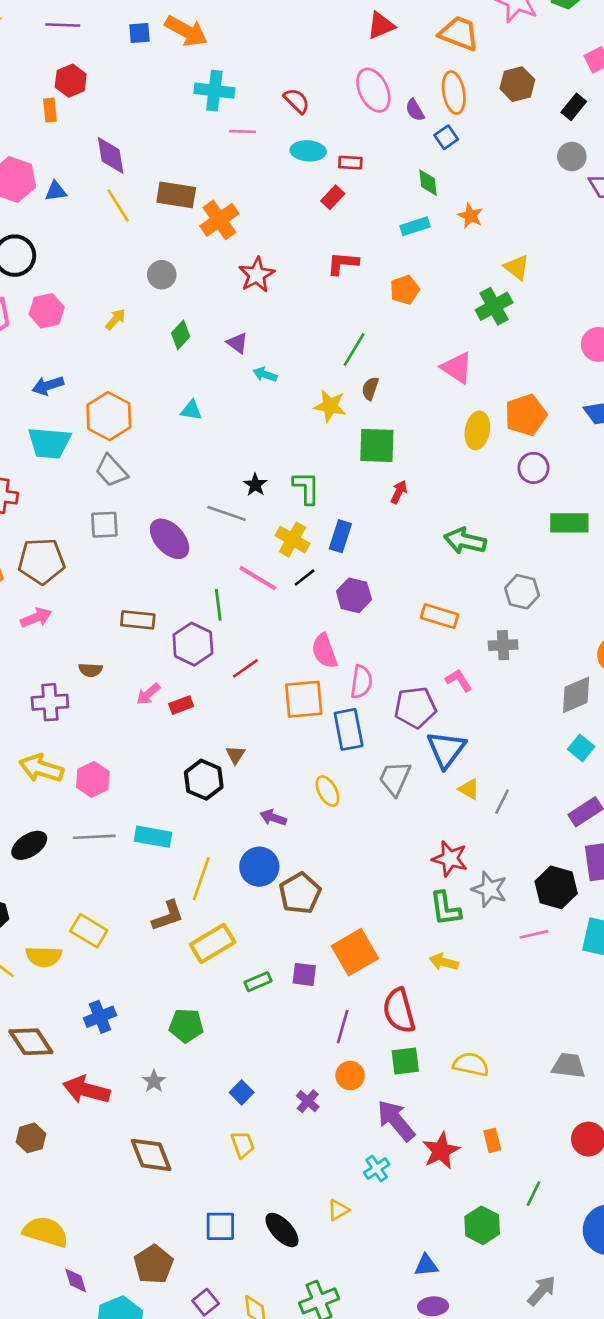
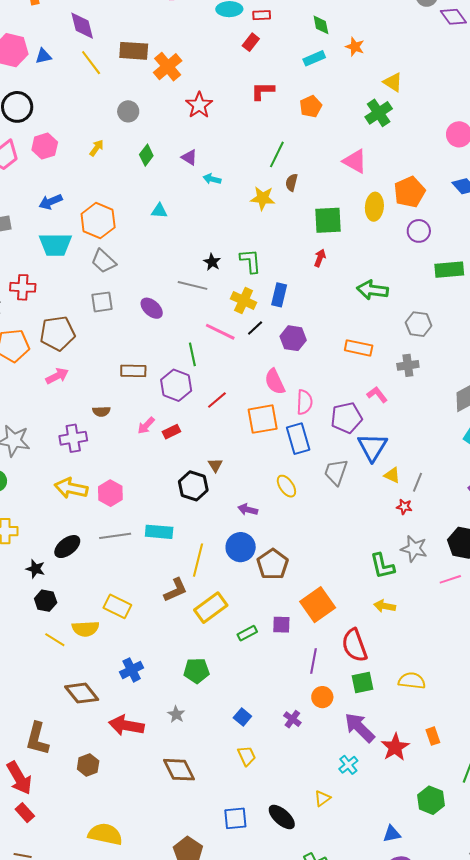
green square: (377, 445) -> (328, 220), moved
purple ellipse: (170, 539) -> (152, 308), size x0.7
red star: (450, 859) -> (404, 507), moved, size x0.6

